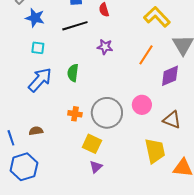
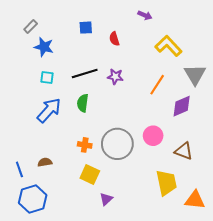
black line: (75, 26) -> (85, 73), moved
yellow square: (92, 144) -> (90, 175), moved

